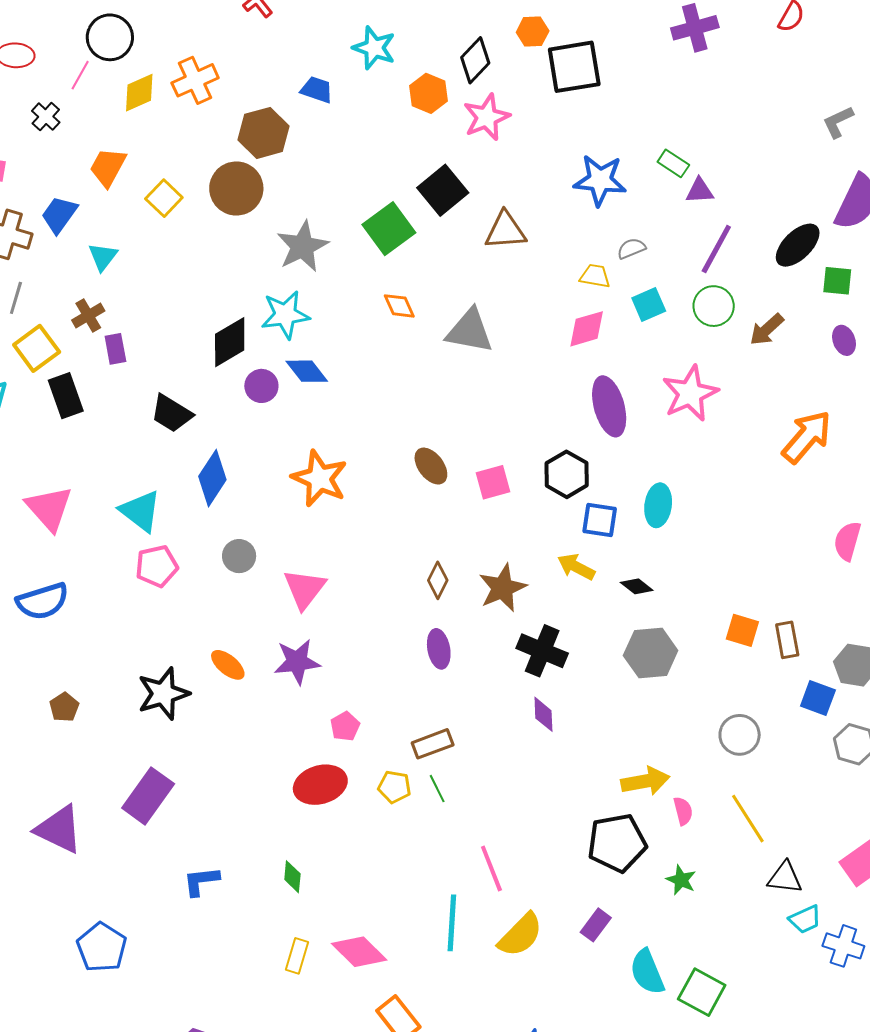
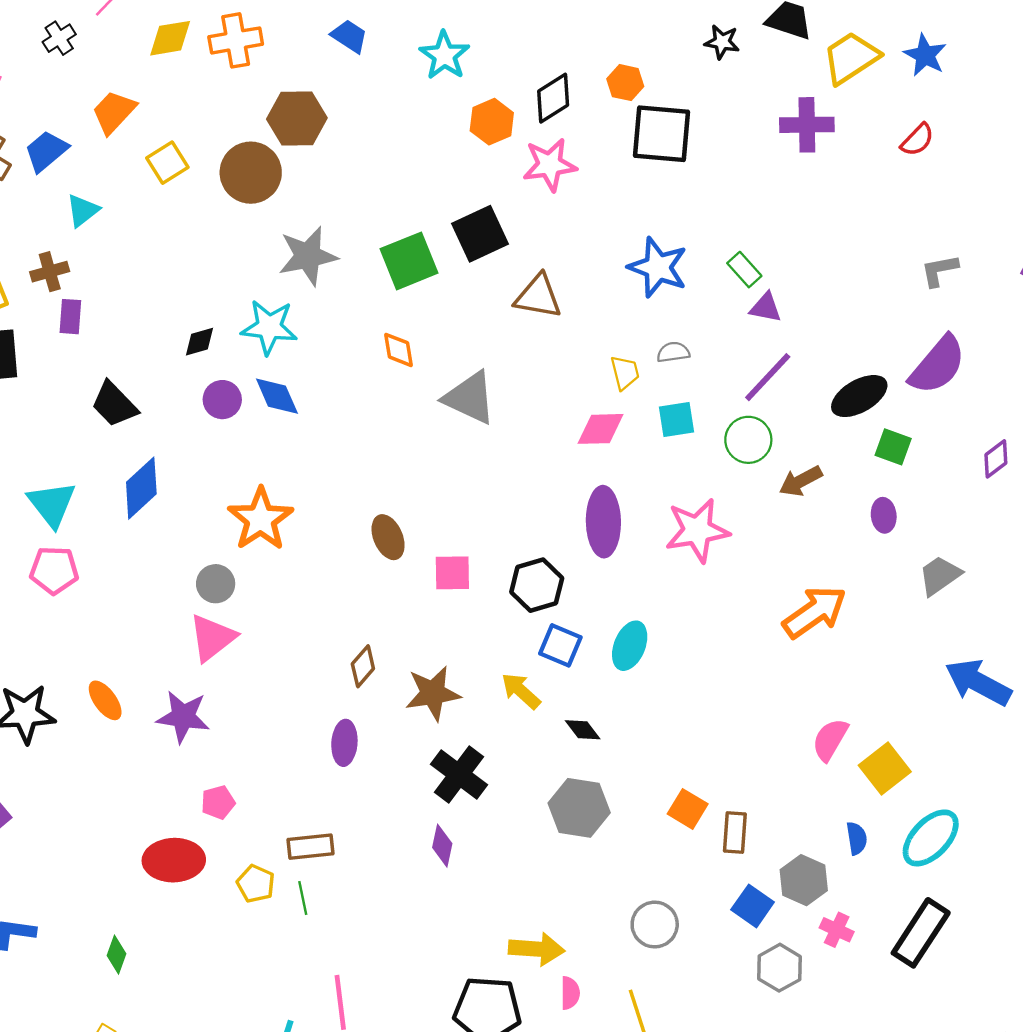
blue trapezoid: (317, 90) -> (349, 36), moved
yellow trapezoid: (595, 276) -> (625, 373), turned 52
black diamond: (230, 342) -> (199, 342), size x0.6
gray circle: (239, 556) -> (216, 584), moved

